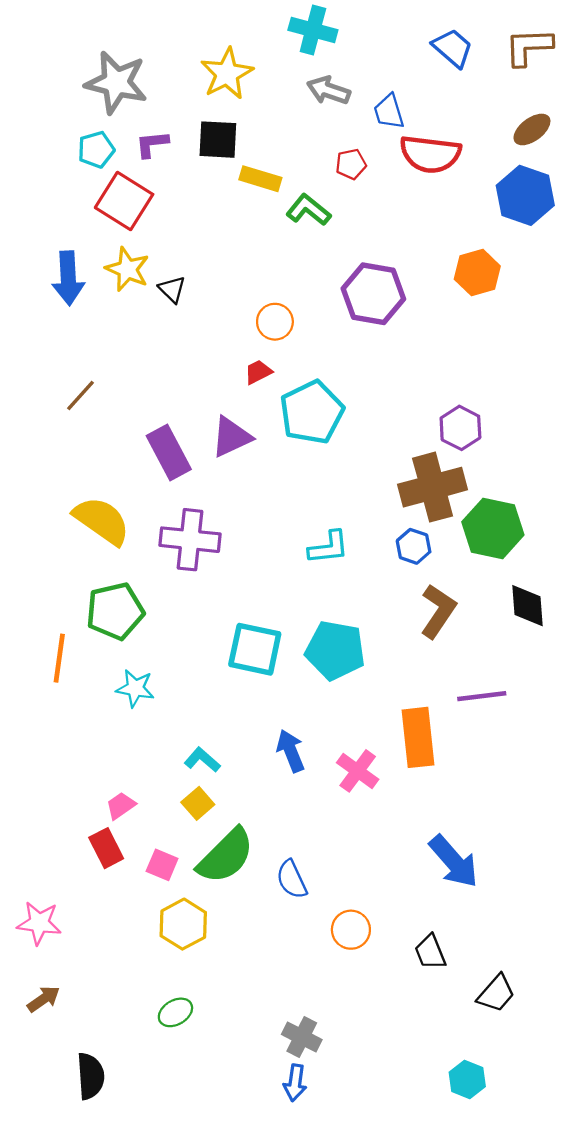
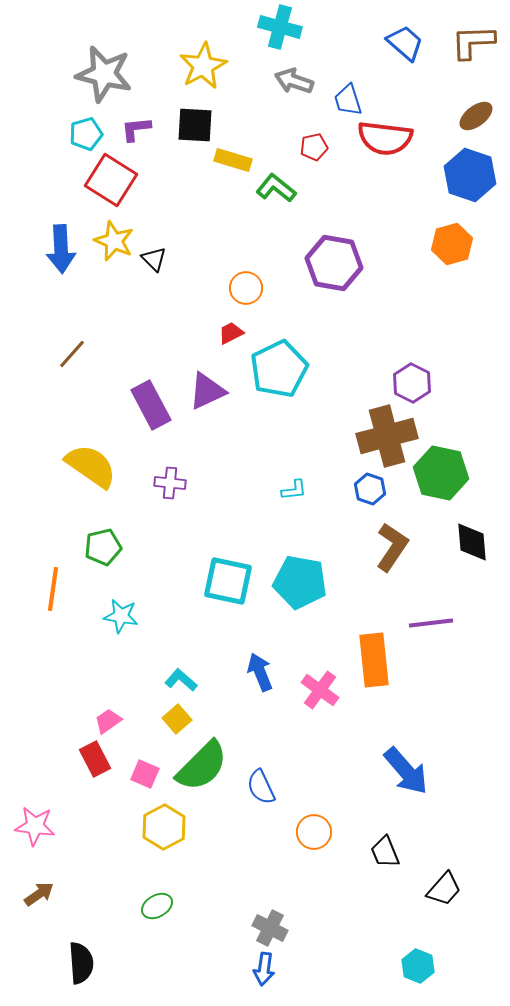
orange hexagon: (477, 273) -> (452, 244), moved
purple cross: (190, 540) -> (170, 483), size x0.6
cyan L-shape: (329, 547) -> (294, 490), size x0.7
green pentagon: (115, 611) -> (103, 547), size x0.7

